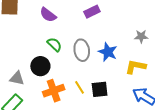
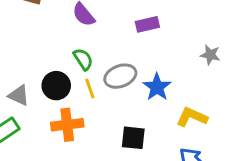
gray star: (141, 36) -> (210, 55), moved
gray ellipse: (82, 50) -> (120, 76), turned 65
yellow line: (79, 87) -> (90, 89), moved

